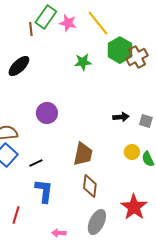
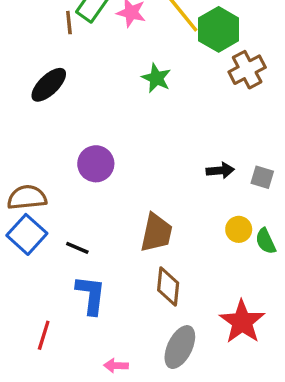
green hexagon: (120, 50) -> (219, 29), moved
green star: (83, 62) -> (156, 78), turned 30
black line: (36, 163) -> (77, 248), turned 48

